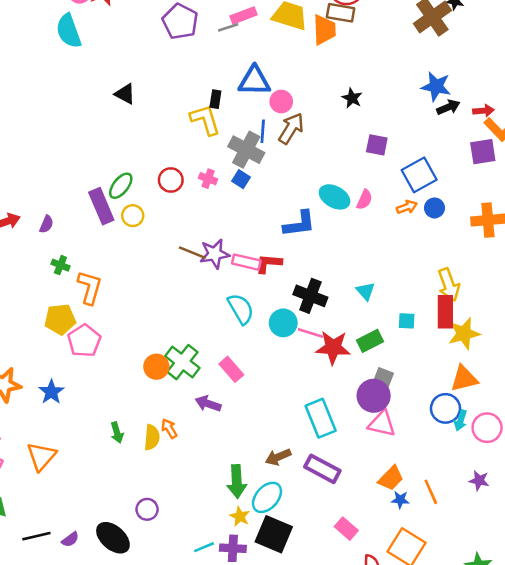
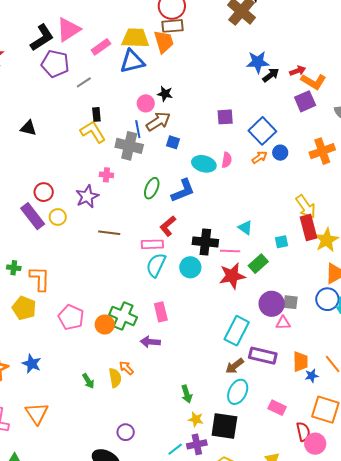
gray line: (228, 27) -> (84, 82), moved
blue triangle: (254, 81) -> (132, 61), moved
black star: (352, 98) -> (165, 94), moved
brown arrow: (291, 128) -> (158, 121), turned 40
blue square: (241, 179) -> (173, 142), moved
red circle: (171, 180) -> (44, 192), moved
green ellipse: (121, 186) -> (152, 188), moved
purple star: (215, 254) -> (87, 197), moved
pink rectangle: (246, 262) -> (152, 244), moved
red L-shape: (269, 263) -> (168, 226), turned -30
cyan semicircle: (241, 309) -> (156, 265), turned -110
yellow pentagon: (60, 319) -> (24, 308), turned -30
pink line: (311, 333) -> (230, 251), moved
pink pentagon: (84, 341) -> (71, 317), moved
pink rectangle: (231, 369) -> (161, 312), turned 42
gray square: (383, 378) -> (291, 302), moved
cyan rectangle: (321, 418) -> (237, 331), turned 64
pink triangle: (382, 424) -> (283, 323), size x0.7
brown arrow: (278, 457) -> (235, 366), moved
purple rectangle: (322, 469) -> (263, 356), moved
orange trapezoid: (391, 478) -> (300, 362), turned -30
green arrow: (237, 481) -> (187, 394), size x0.7
cyan ellipse: (267, 497) -> (238, 392), moved

